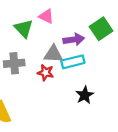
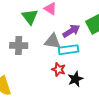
purple arrow: (74, 40) -> (71, 31), turned -30
red star: (46, 73) -> (59, 69), moved

